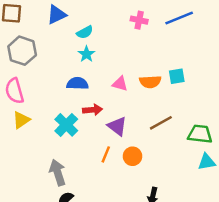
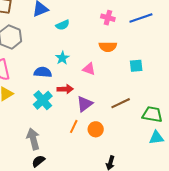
cyan star: (86, 54) -> (62, 58), moved
orange semicircle: (150, 82) -> (108, 47), moved
blue semicircle: (77, 83) -> (43, 72), moved
purple triangle: (117, 126) -> (85, 104), turned 42

